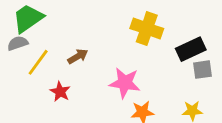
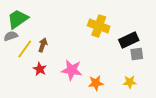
brown arrow: (78, 56) -> (43, 45), moved, turned -40
pink star: (125, 83) -> (72, 70), moved

